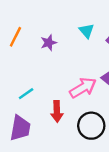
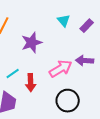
purple star: (49, 43) -> (32, 43), moved, size x1.5
red arrow: (57, 111) -> (31, 83), moved

